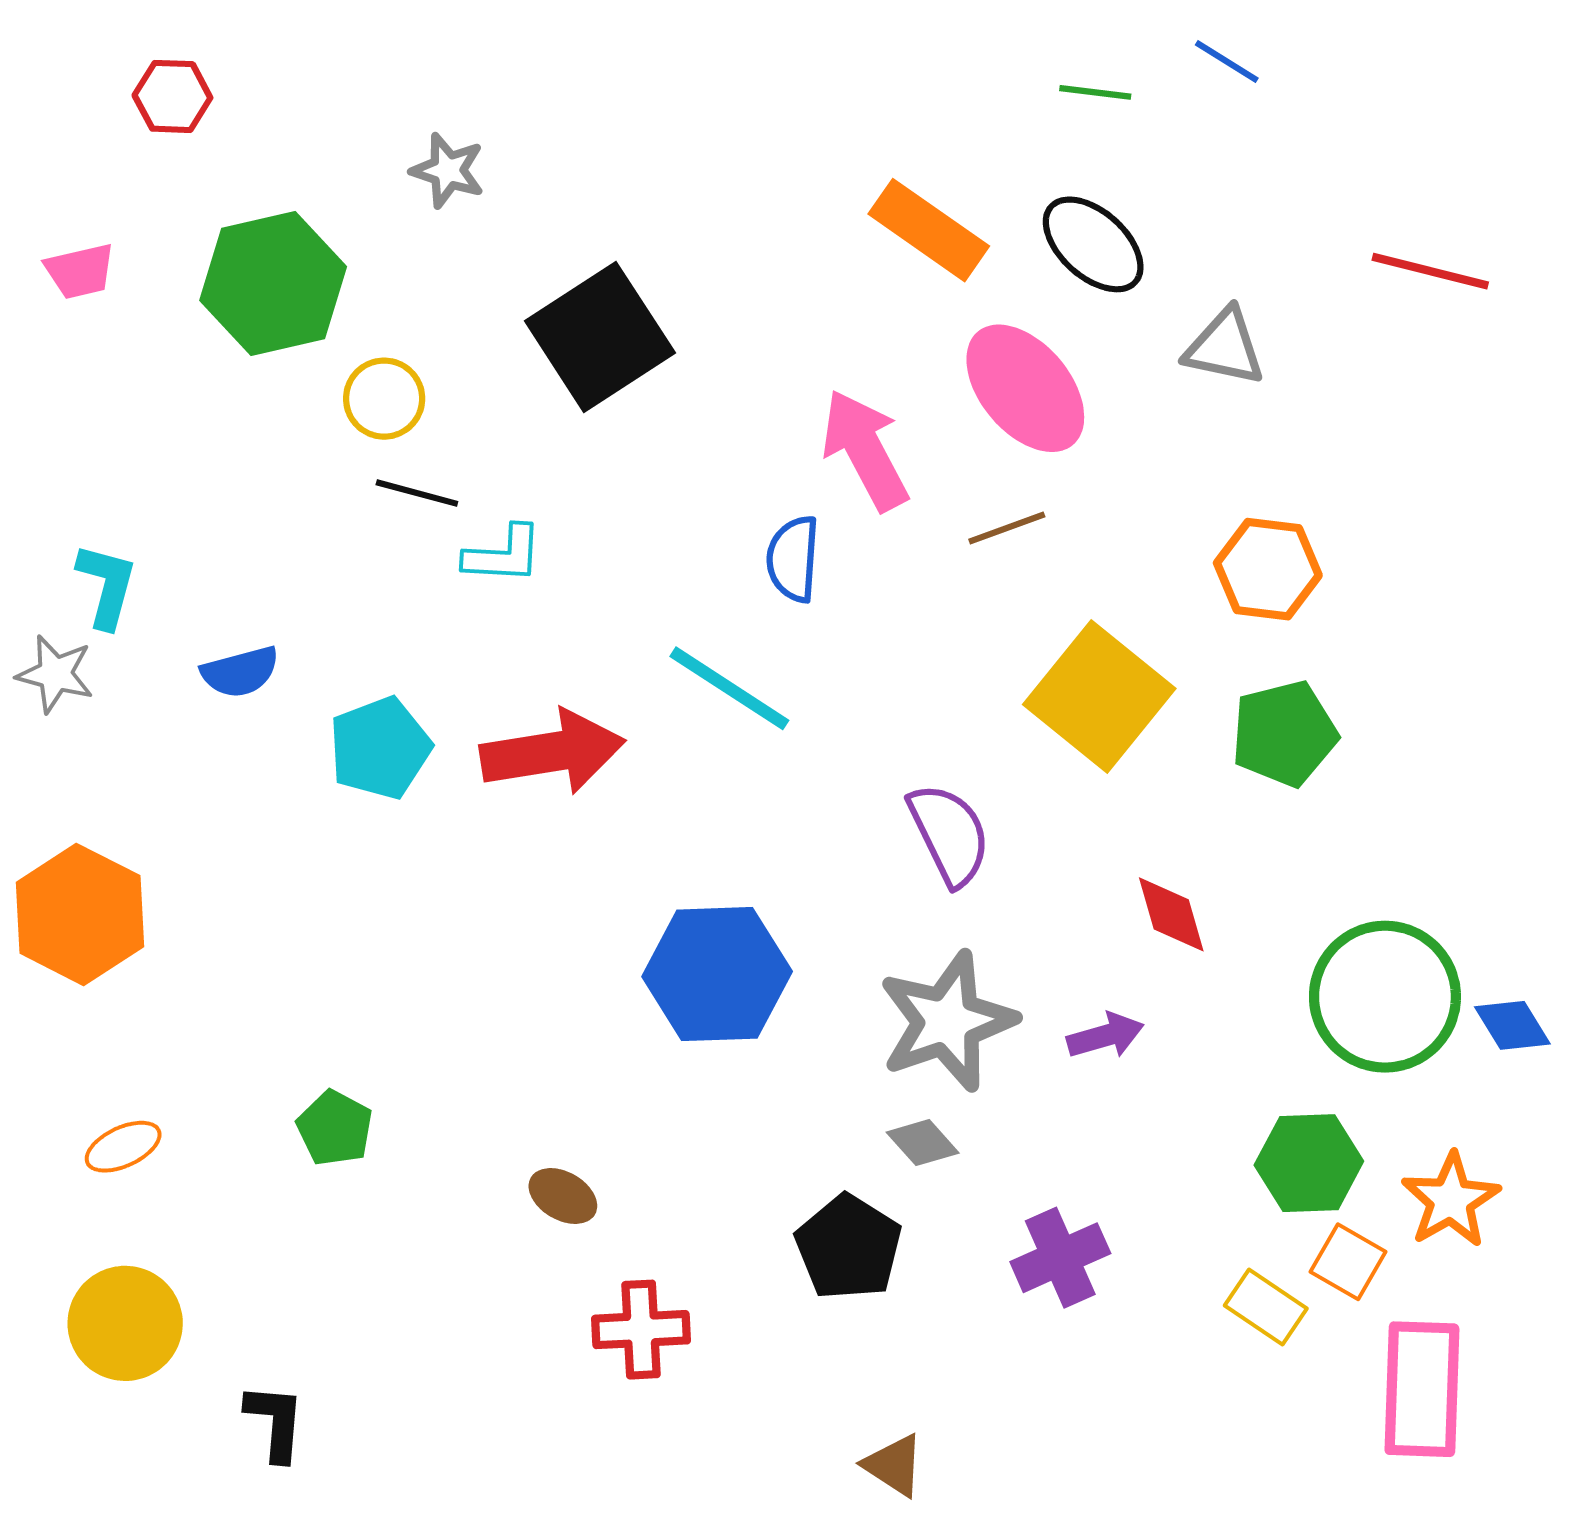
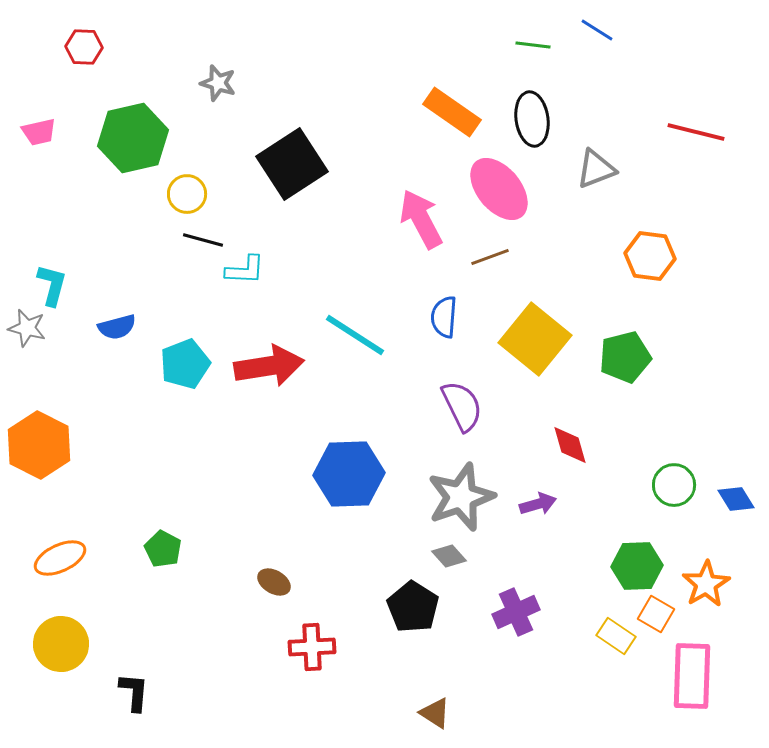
black ellipse: (1093, 244) -> (532, 119), turned 40
gray triangle: (1225, 347) -> (596, 169), turned -33
blue semicircle: (793, 559) -> (444, 317), moved
orange hexagon: (1268, 569) -> (650, 256), moved
green circle: (1385, 997) -> (674, 485), size x0.6
orange ellipse: (123, 1147) -> (60, 558), size x1.4

